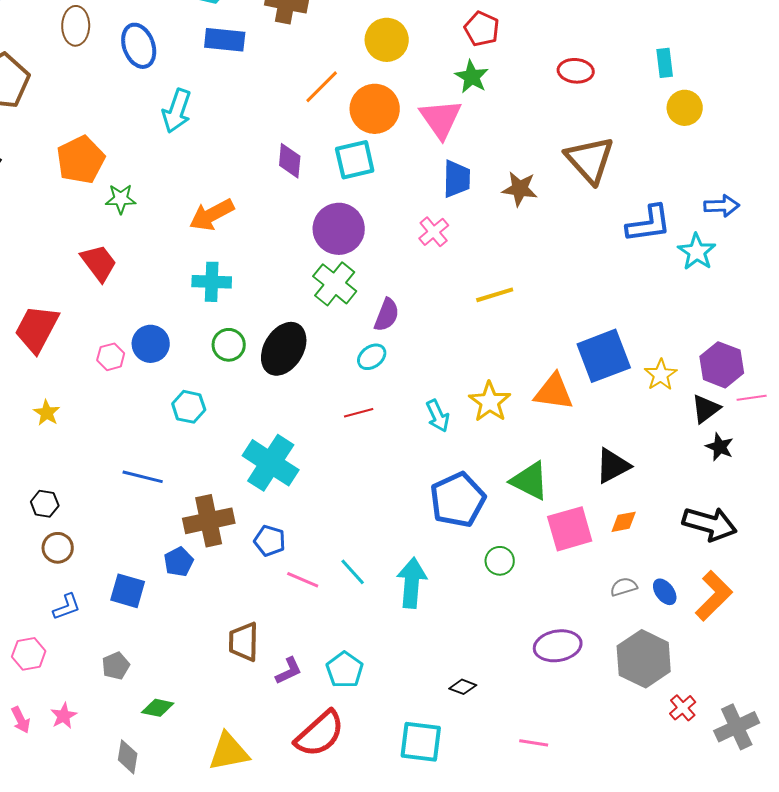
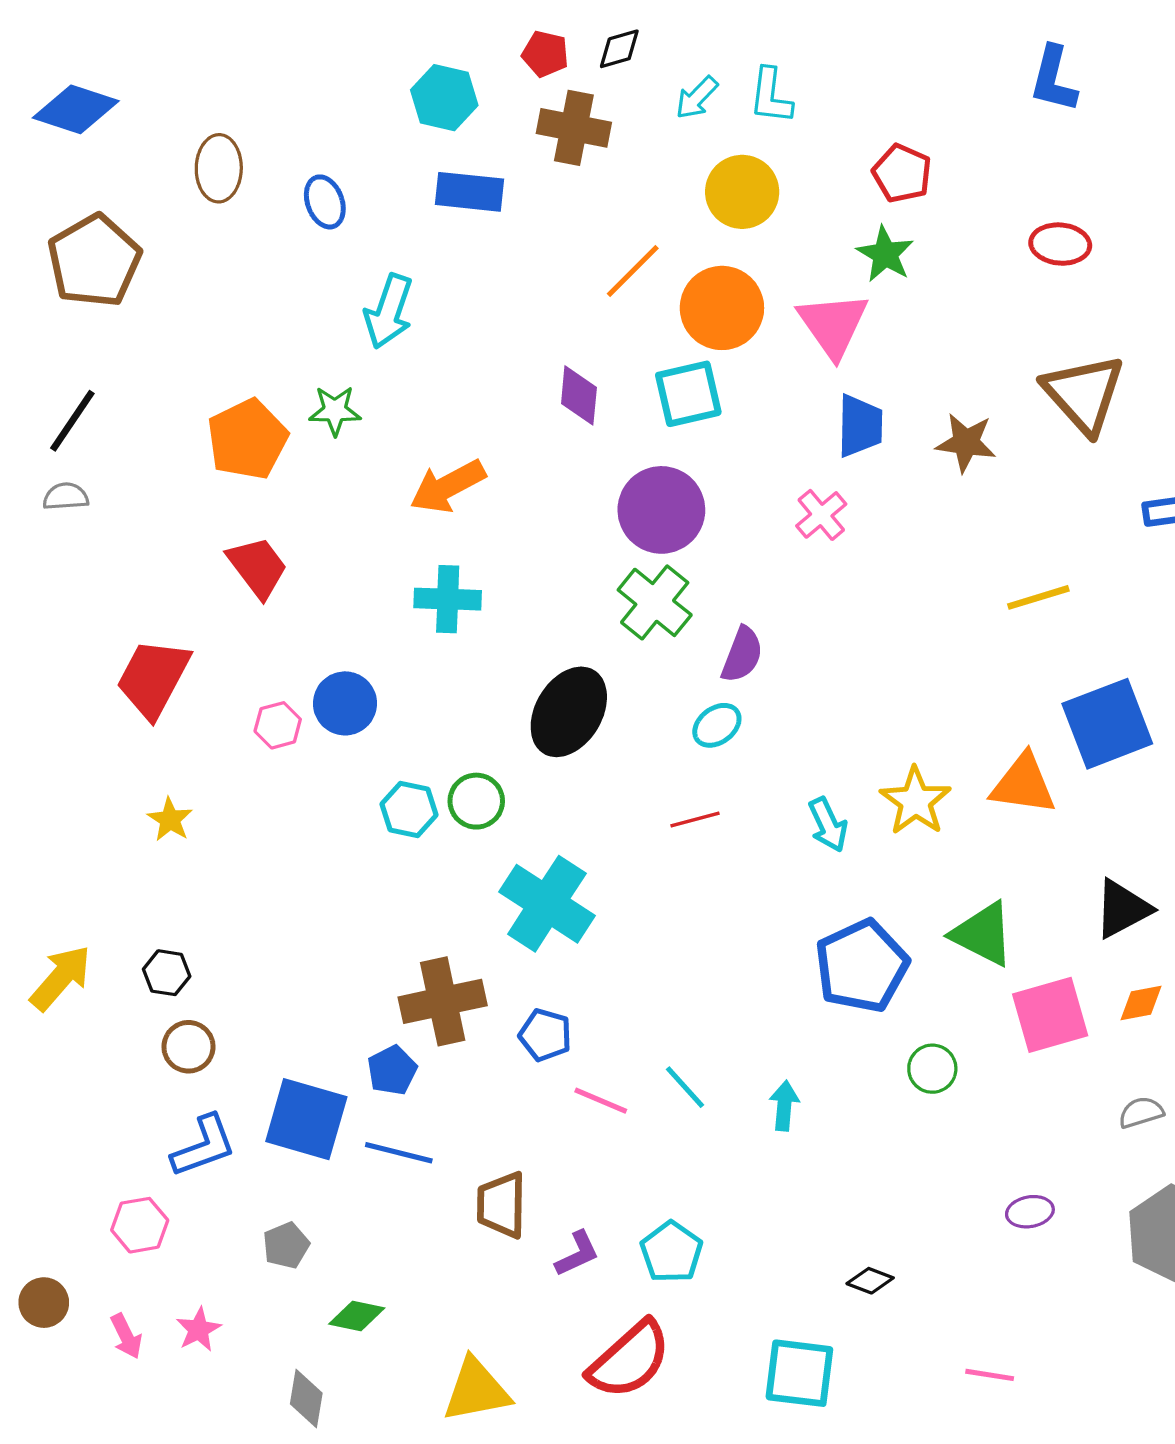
blue ellipse: (139, 46) -> (325, 202), size x0.7
orange pentagon: (81, 160) -> (247, 439), moved
green star: (121, 199) -> (335, 411), moved
yellow line: (495, 295) -> (1038, 597), moved
green circle: (229, 345) -> (476, 801), moved
blue line: (143, 477) -> (399, 1153), moved
cyan arrow: (412, 583) -> (784, 1106), size x0.6
blue square: (128, 591) -> (306, 1119), size x1.4
blue L-shape: (67, 607) -> (204, 1146), size x1.4
purple ellipse: (558, 646) -> (1030, 1212), size x0.6

